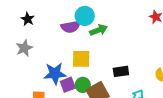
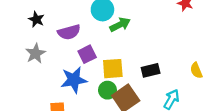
purple semicircle: (71, 27) -> (69, 32), moved
yellow square: (81, 59) -> (113, 69), moved
purple square: (68, 85) -> (87, 54), moved

